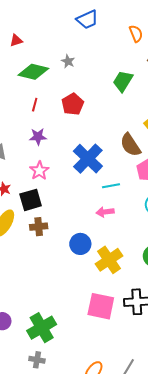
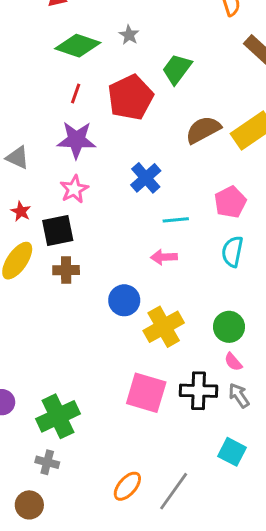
green trapezoid: (123, 81) -> (177, 69), moved
red pentagon: (73, 104) -> (131, 97), size x1.4
purple star: (38, 137) -> (76, 140), size x1.5
brown semicircle: (130, 145) -> (203, 130), moved, turned 90
blue cross: (88, 159) -> (146, 178), size x0.7

